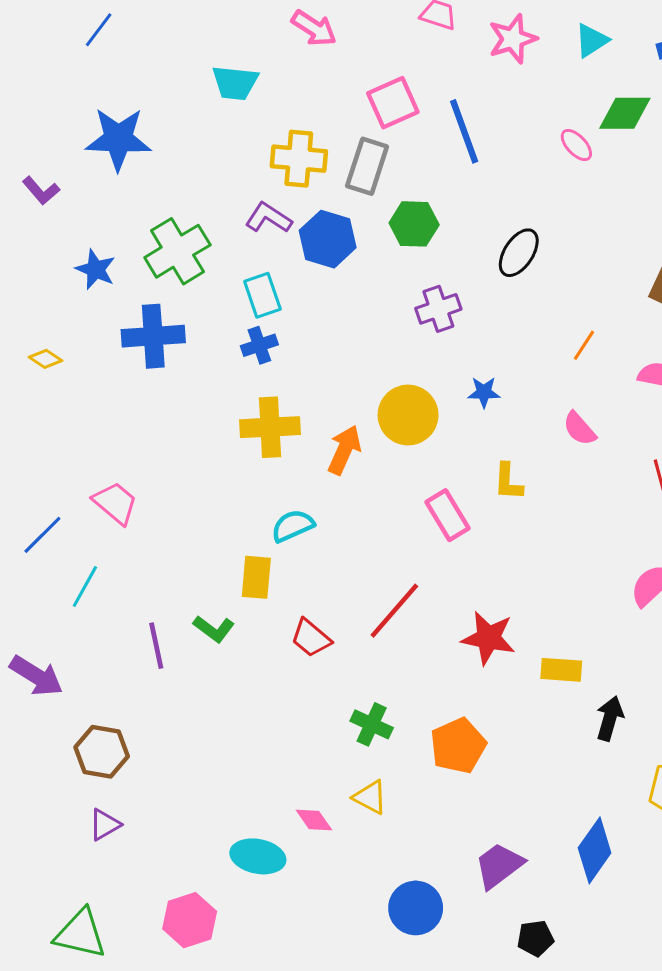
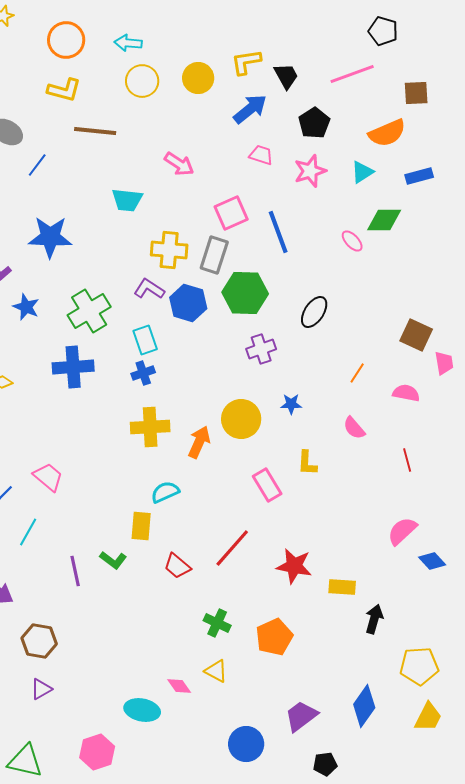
green hexagon: (414, 224) -> (245, 293), size x1.4
blue star: (96, 269) -> (26, 307), moved

